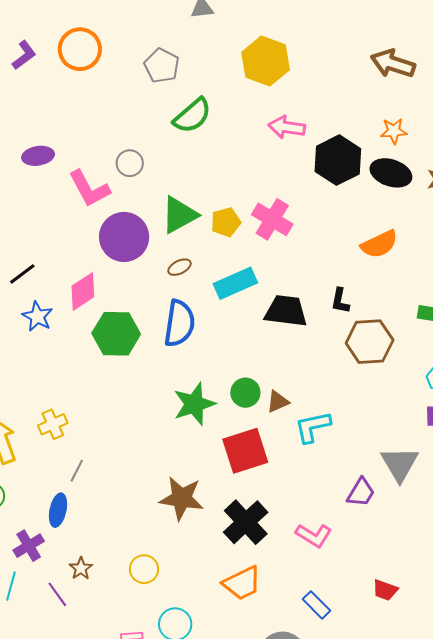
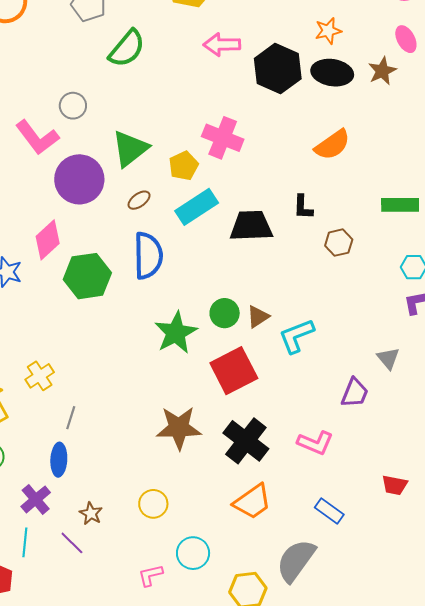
yellow pentagon: (226, 222) -> (184, 166), moved
brown hexagon: (370, 342) -> (339, 243), size x0.6
gray triangle: (400, 464) -> (388, 358), size x0.6

